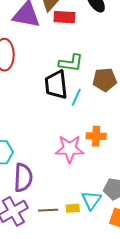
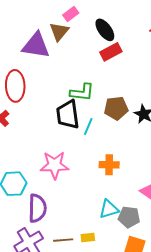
red rectangle: (64, 17) -> (111, 52), moved, turned -30
pink star: (70, 149) -> (55, 165), moved
cyan triangle: (91, 200) -> (109, 209), moved, turned 40

